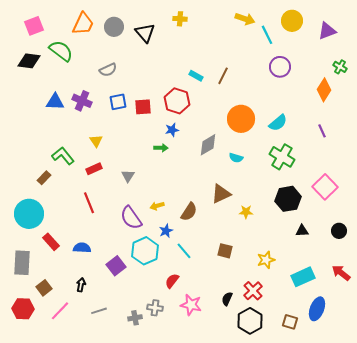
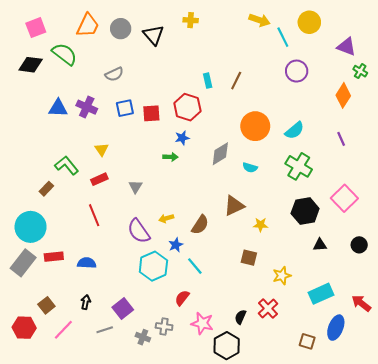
purple triangle: (327, 31) -> (346, 47), moved, turned 42
cyan rectangle: (196, 76) -> (208, 81), turned 48
red rectangle: (51, 242) -> (54, 257), turned -54
brown square: (225, 251) -> (249, 258), moved
gray rectangle: (22, 263) -> (23, 263), moved, turned 35
purple square: (116, 266) -> (123, 308), moved
red arrow: (341, 273) -> (361, 303), moved
gray cross: (135, 318) -> (143, 337), turned 32
black hexagon: (250, 321) -> (227, 346), moved

